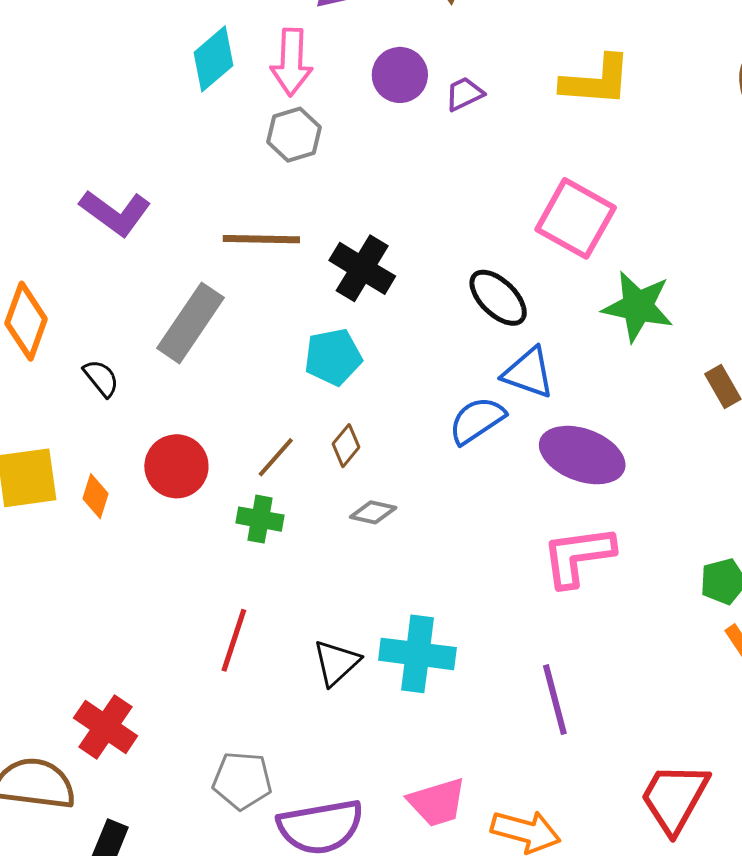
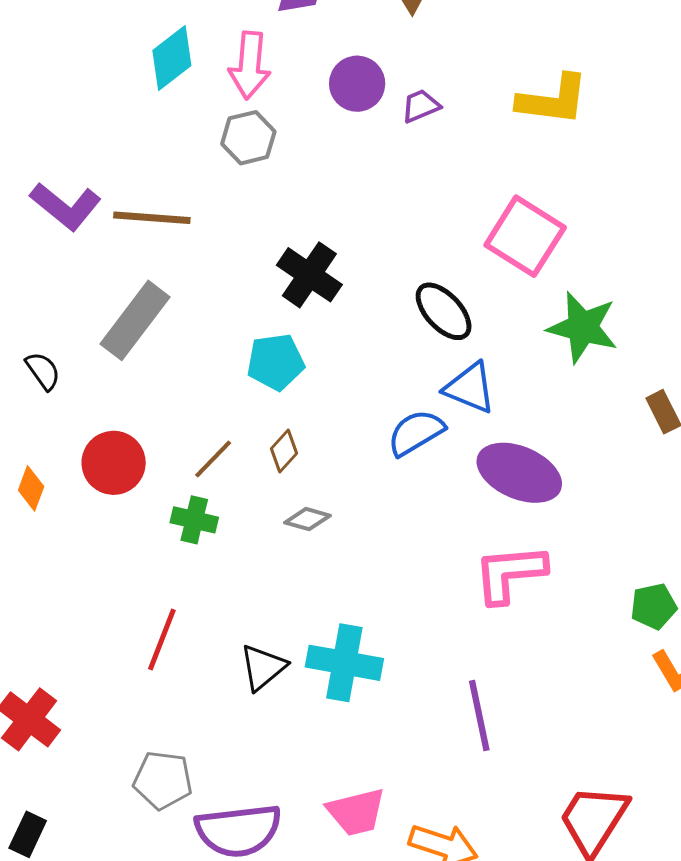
brown line: (261, 239) -> (152, 218), moved

